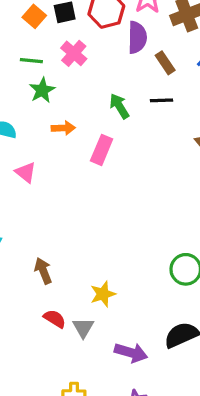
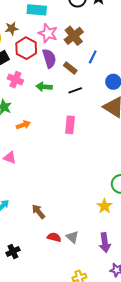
green arrow: (119, 106) -> (44, 87), moved, turned -35
pink rectangle: (102, 150) -> (70, 125), moved
yellow star: (103, 294) -> (105, 206), moved
purple arrow: (131, 353) -> (105, 243), turned 84

